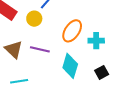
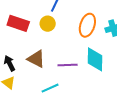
purple line: (40, 49) -> (68, 65), moved

